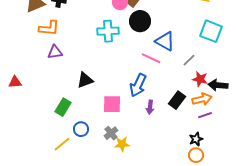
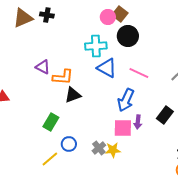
orange L-shape: (49, 28) -> (63, 77), moved
blue triangle: (165, 41) -> (107, 68), moved
purple triangle: (55, 52) -> (43, 67), turned 35
pink square: (112, 104) -> (123, 128), moved
yellow star: (122, 144) -> (113, 150), moved

